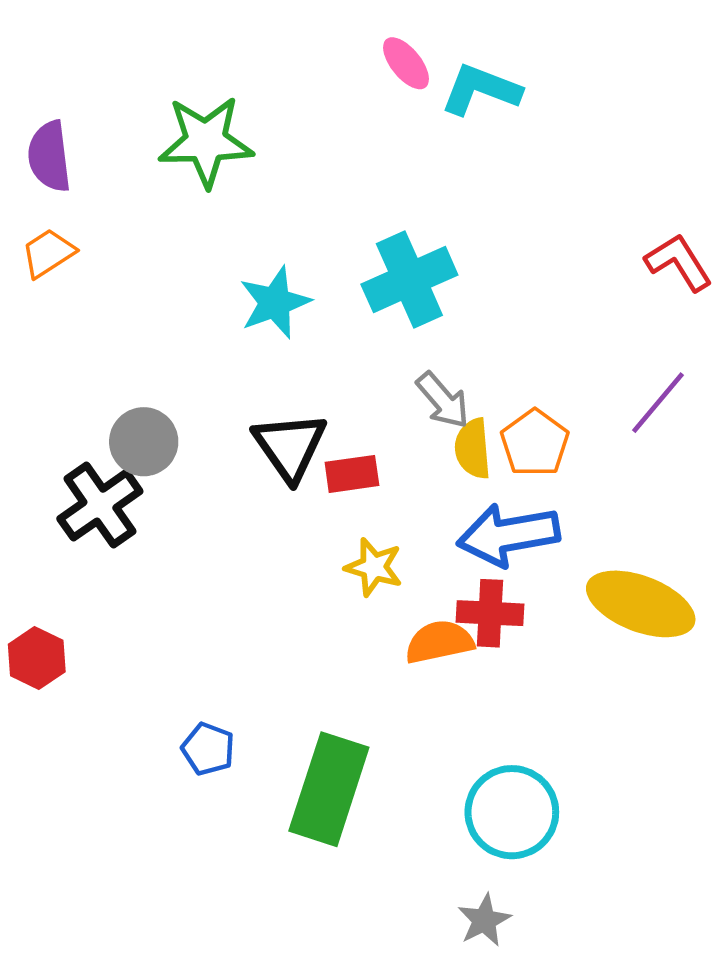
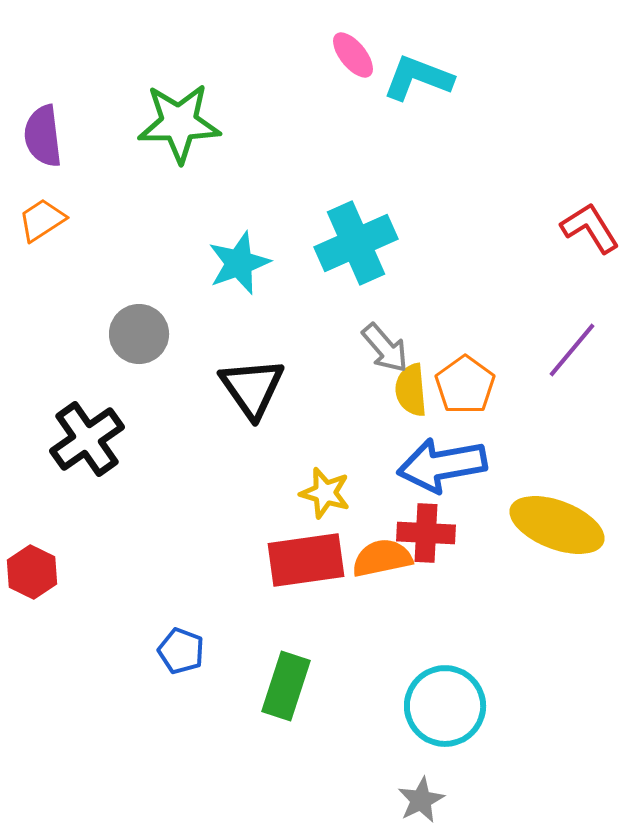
gray circle: (144, 442) -> (139, 334), moved
red rectangle: (352, 474) -> (306, 560), moved, size x1.6
green rectangle: (329, 789) -> (286, 686), size x0.7

